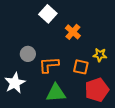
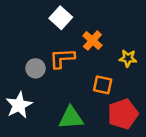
yellow star: (100, 55) -> (128, 58), moved
orange L-shape: (49, 65) -> (62, 58), moved

